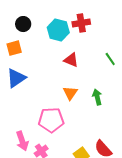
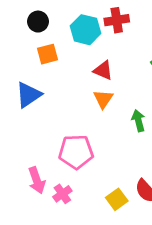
orange square: (14, 48) -> (47, 54), moved
orange triangle: (70, 93) -> (103, 99), moved

